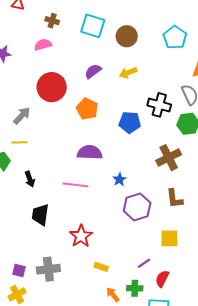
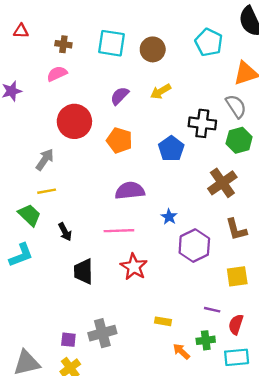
blue pentagon: (130, 122) -> (171, 149), turned -30
red star: (81, 236) -> (134, 267), moved
purple line: (144, 263) -> (212, 310), turned 56

